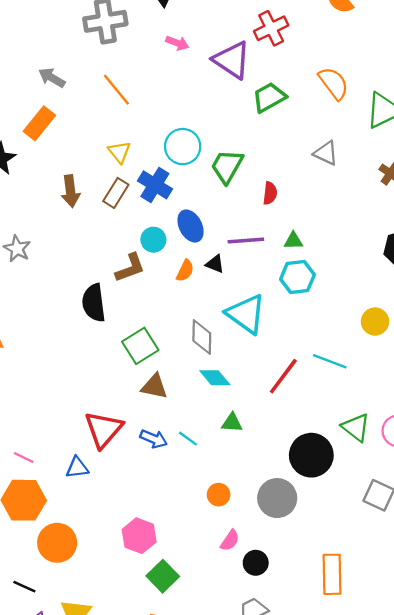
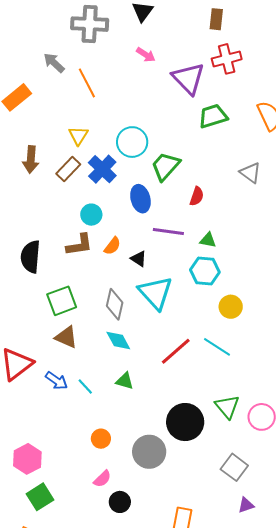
gray arrow: (52, 78) -> (54, 63), moved
blue ellipse: (191, 226) -> (140, 199), moved
black triangle: (215, 264) -> (139, 259), moved
brown L-shape: (130, 268) -> (79, 245), moved
yellow circle: (375, 322) -> (231, 307), moved

